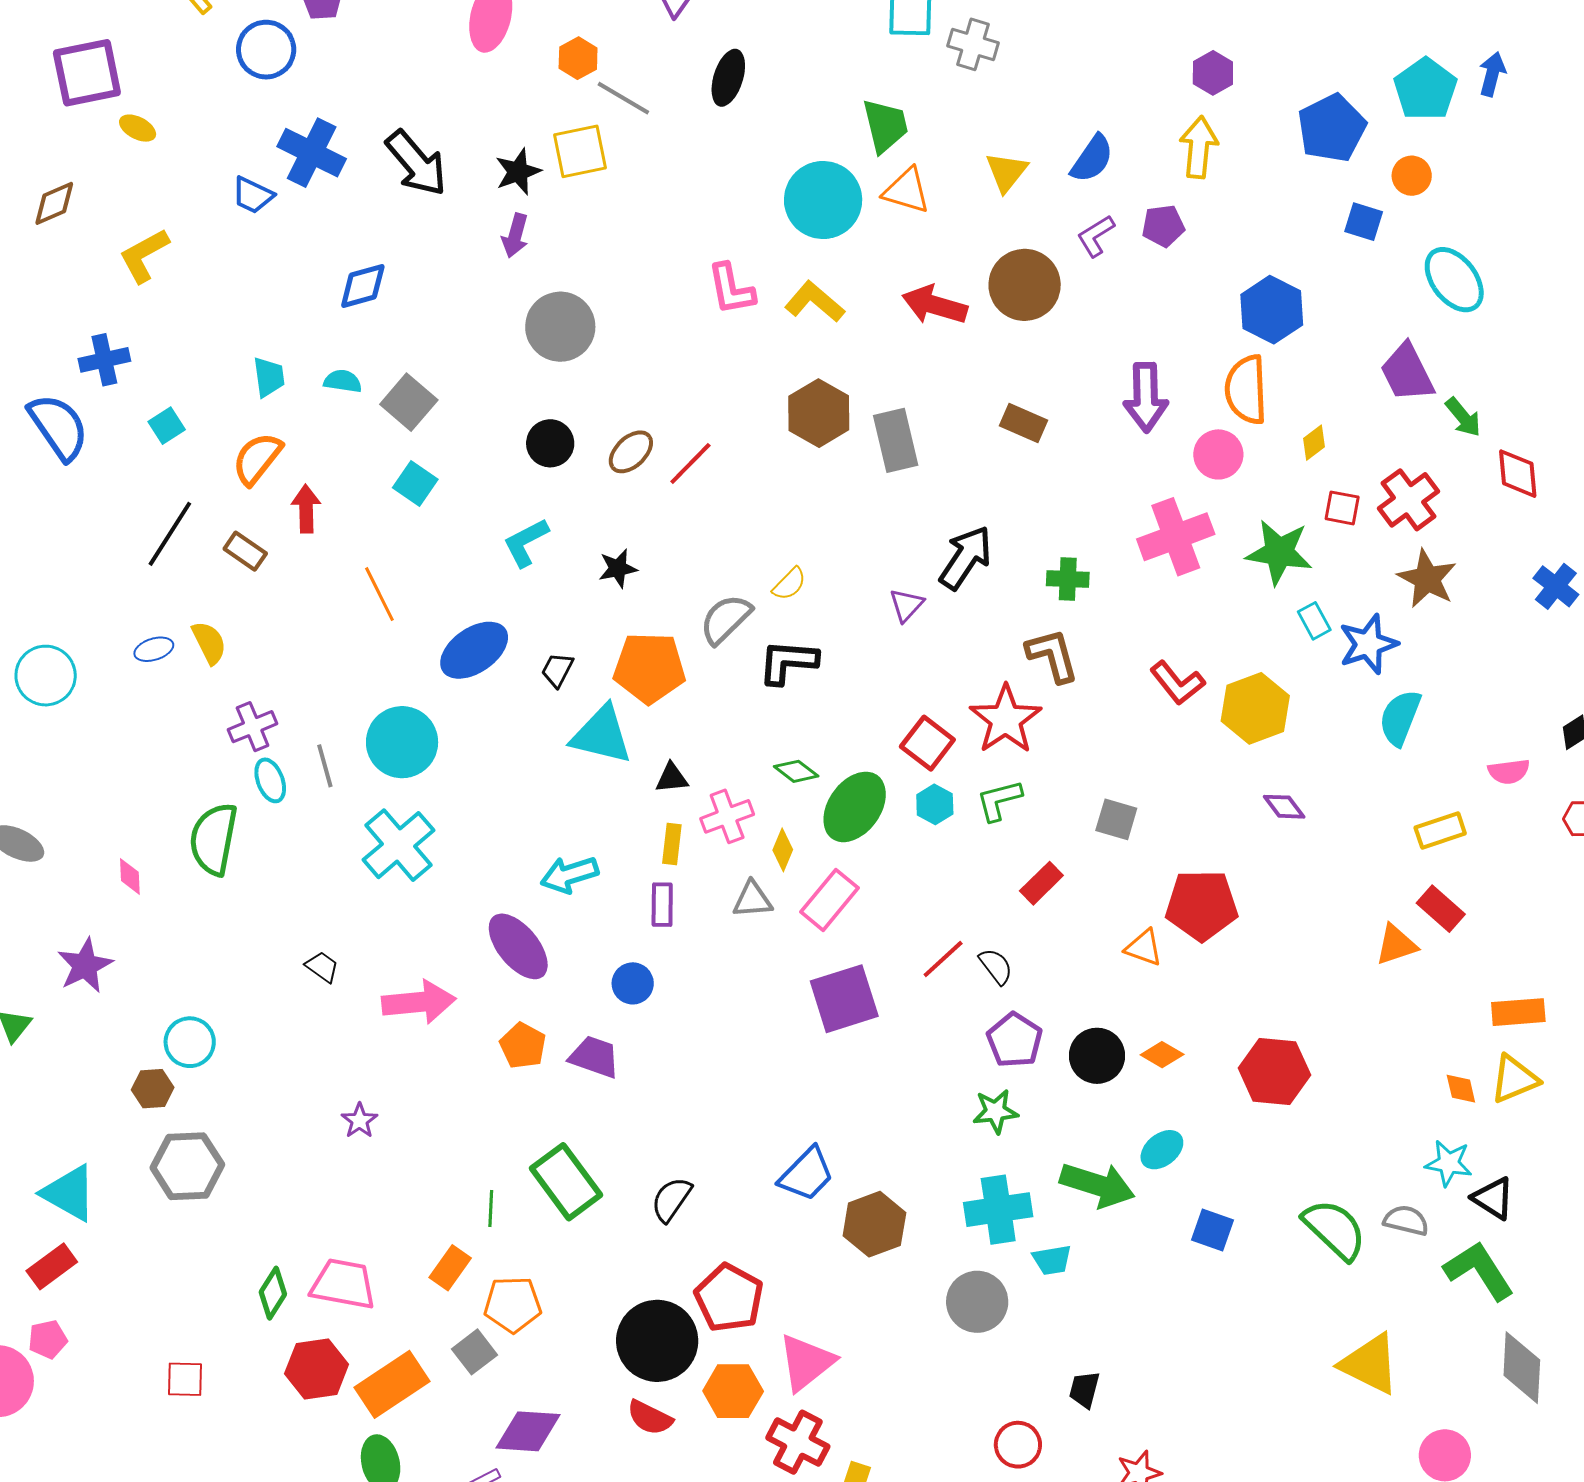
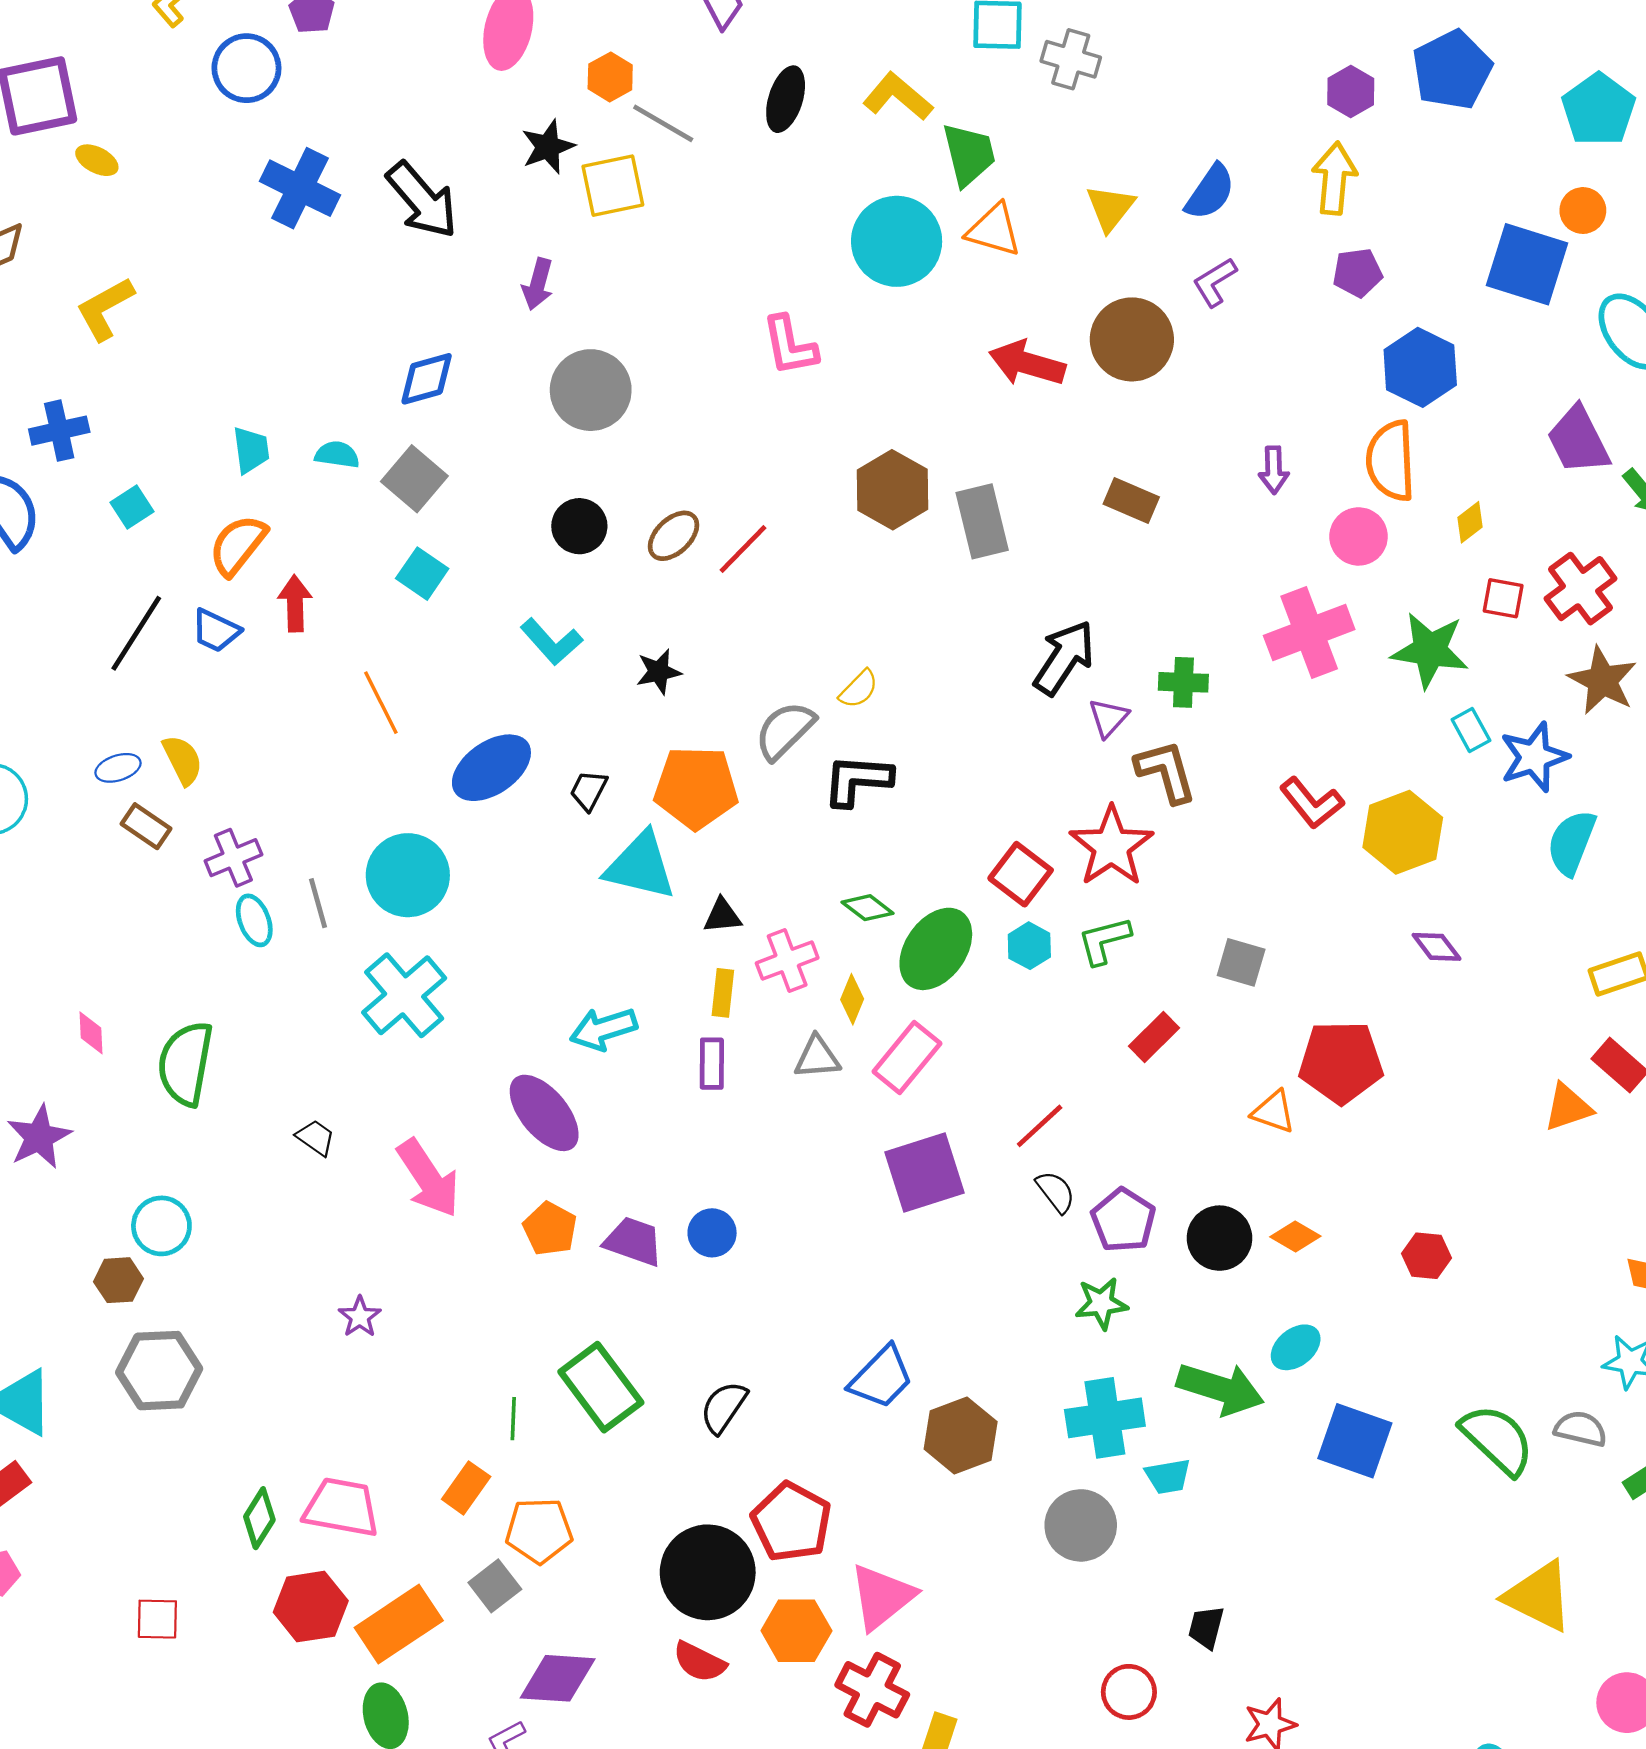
blue pentagon: (1332, 128) -> (1452, 70), moved
black star: (518, 172) -> (548, 147), moved
blue trapezoid: (253, 195) -> (216, 631), moved
blue square: (1364, 222) -> (1527, 264), size x1.8
purple pentagon: (1163, 226) -> (1357, 273), moved
blue diamond: (363, 286) -> (427, 379), moved
yellow L-shape: (815, 302) -> (898, 97), moved
purple arrow: (1146, 397) -> (1274, 470), size x0.6
cyan L-shape: (526, 542) -> (551, 642), turned -104
brown rectangle: (245, 551) -> (146, 826), moved
purple triangle: (906, 605) -> (1108, 718), moved
green semicircle: (214, 839) -> (185, 1064), moved
black semicircle: (996, 966) -> (1056, 1192), moved
blue circle: (633, 983) -> (712, 1233), moved
pink arrow: (419, 1002) -> (428, 1178), turned 62
red hexagon: (1274, 1072) -> (1426, 1256), size x0.6
blue square: (1213, 1230) -> (1355, 1441), size x1.5

